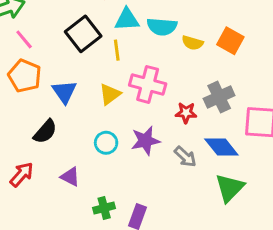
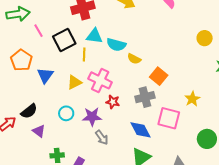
pink line: (24, 39) -> (38, 31), moved
orange square: (230, 41) -> (159, 76), moved
red star: (186, 113) -> (113, 102), moved
black semicircle: (45, 132) -> (29, 111), moved
gray arrow: (185, 157) -> (102, 138), moved

